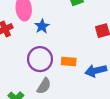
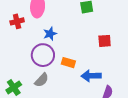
blue star: (42, 26) -> (50, 34), moved

